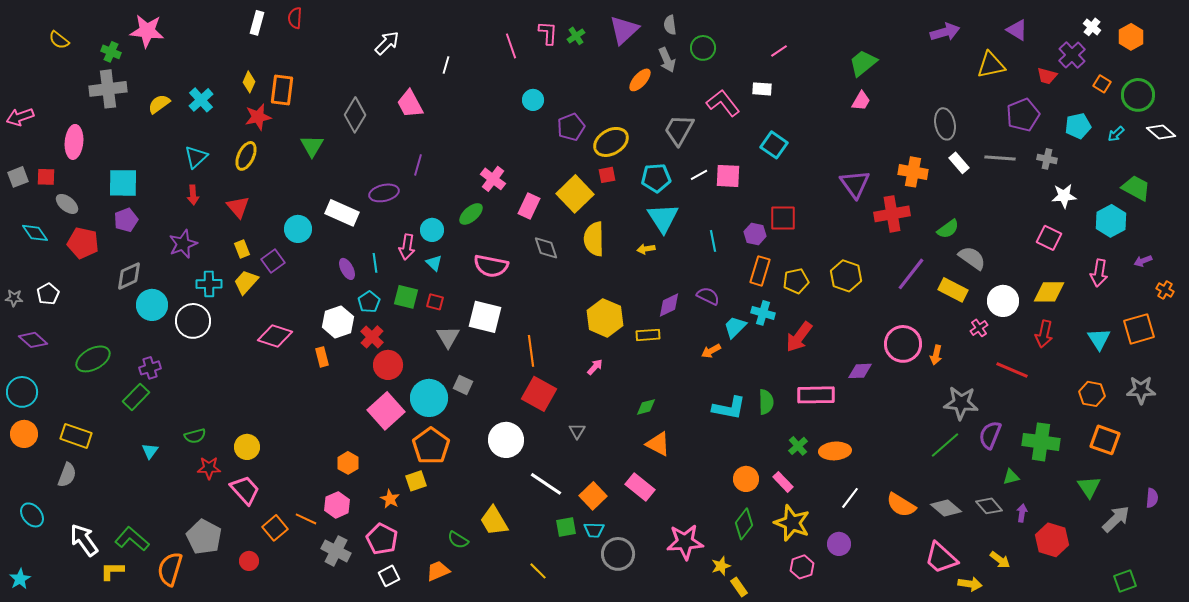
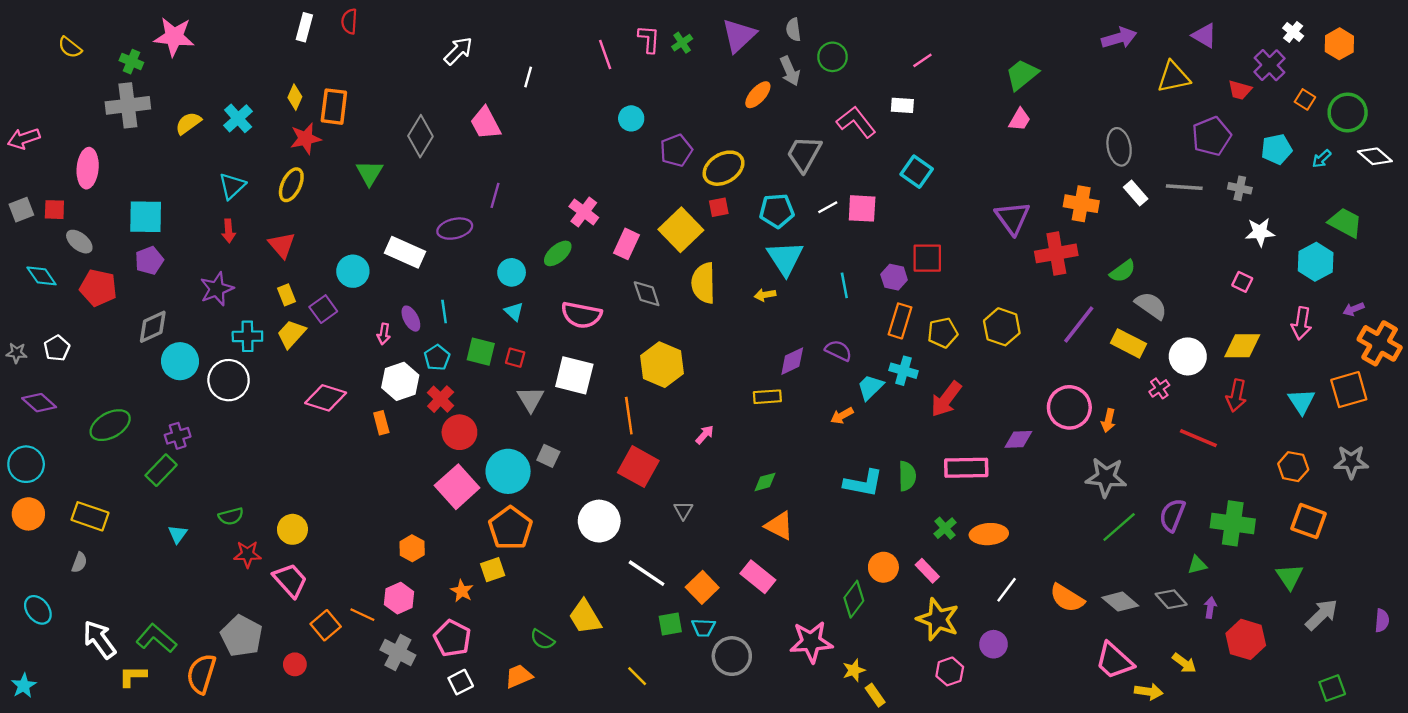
pink square: (1049, 238) -> (1242, 282), size x0.7
pink arrow: (407, 247) -> (384, 334), moved, size x0.7
orange cross: (1165, 290) -> (1380, 343), size x2.0
yellow hexagon: (605, 318) -> (662, 365), moved
gray star: (961, 403) -> (1106, 477), moved
gray semicircle: (67, 475) -> (79, 562), size x0.7
purple semicircle: (1152, 498) -> (1382, 621), moved
green diamond: (744, 524) -> (854, 599), moved

